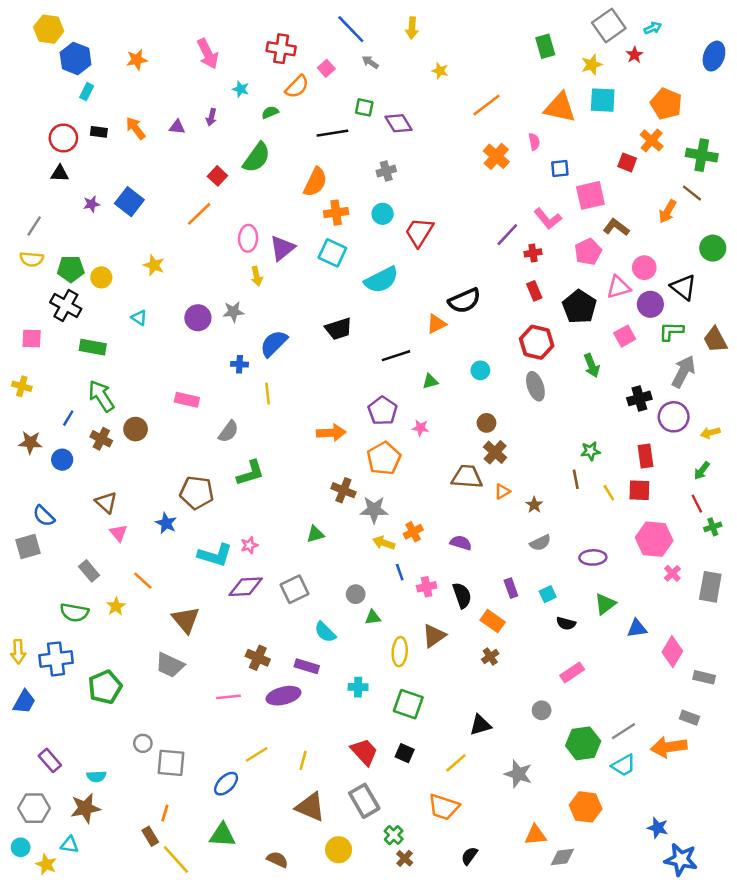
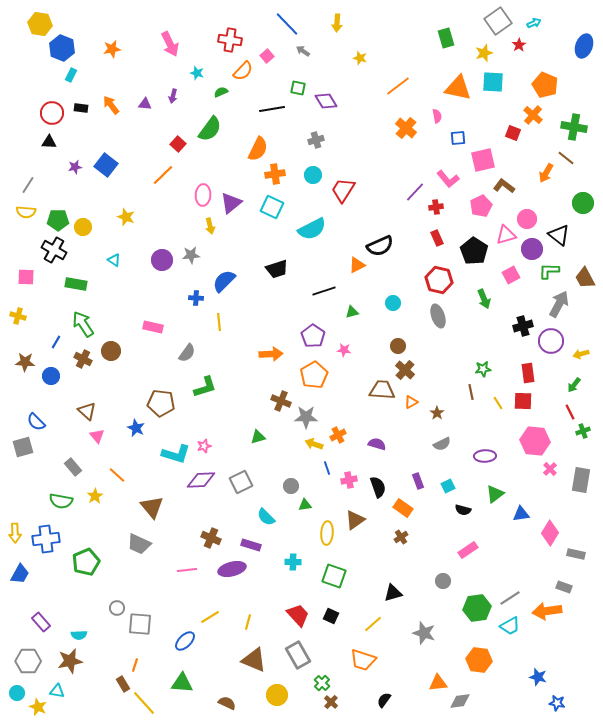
blue star: (681, 860) -> (557, 703), size x0.6

